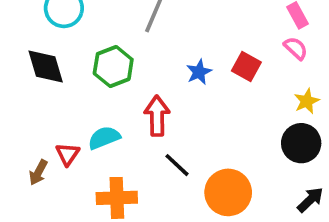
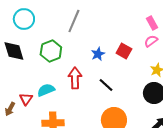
pink semicircle: (296, 48) -> (151, 41), turned -80
black line: (177, 165) -> (106, 85), moved

